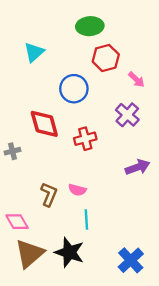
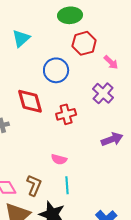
brown L-shape: (49, 194) -> (34, 185), moved

